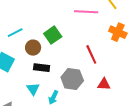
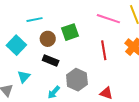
red line: (91, 54) -> (104, 50), moved
cyan triangle: (33, 89) -> (24, 77), moved

